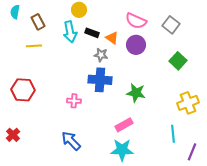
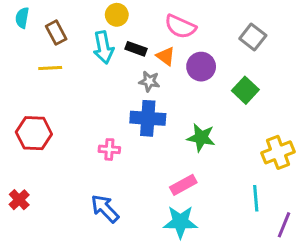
pink semicircle: (136, 21) -> (180, 27), moved
green square: (178, 61) -> (245, 90), moved

